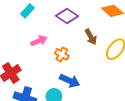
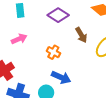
cyan rectangle: (28, 11) -> (20, 10), turned -48
pink arrow: (39, 41) -> (19, 39), moved

